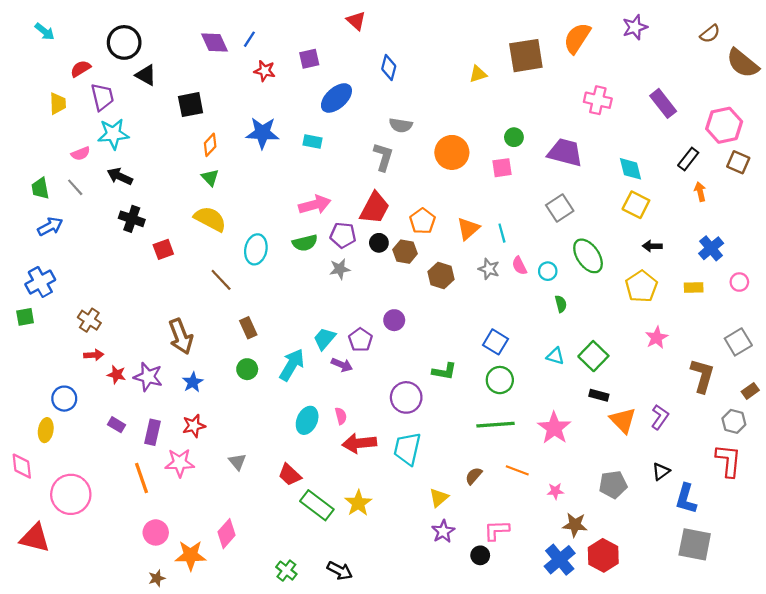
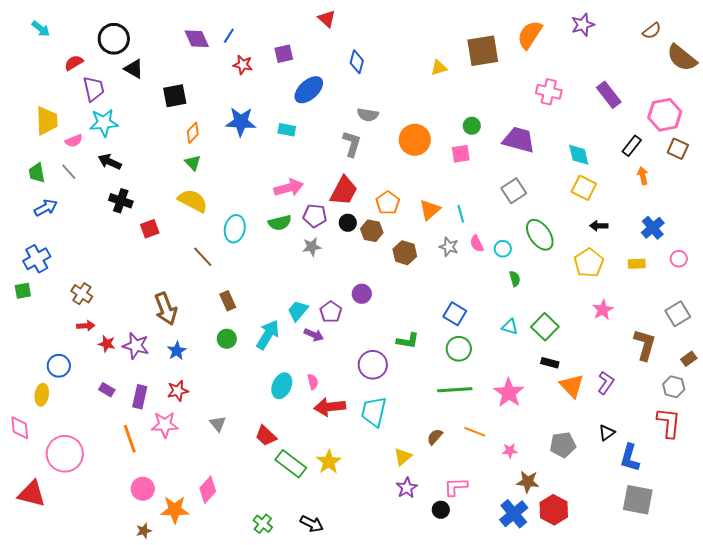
yellow trapezoid: (58, 103) -> (47, 121), moved, size x1.4

